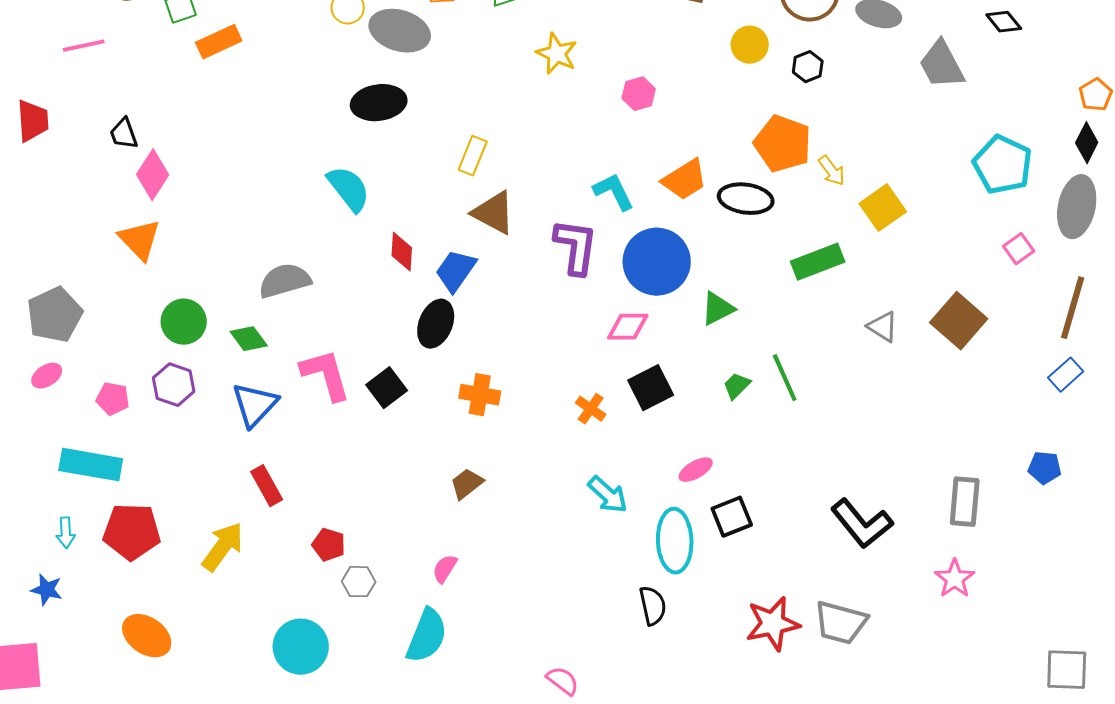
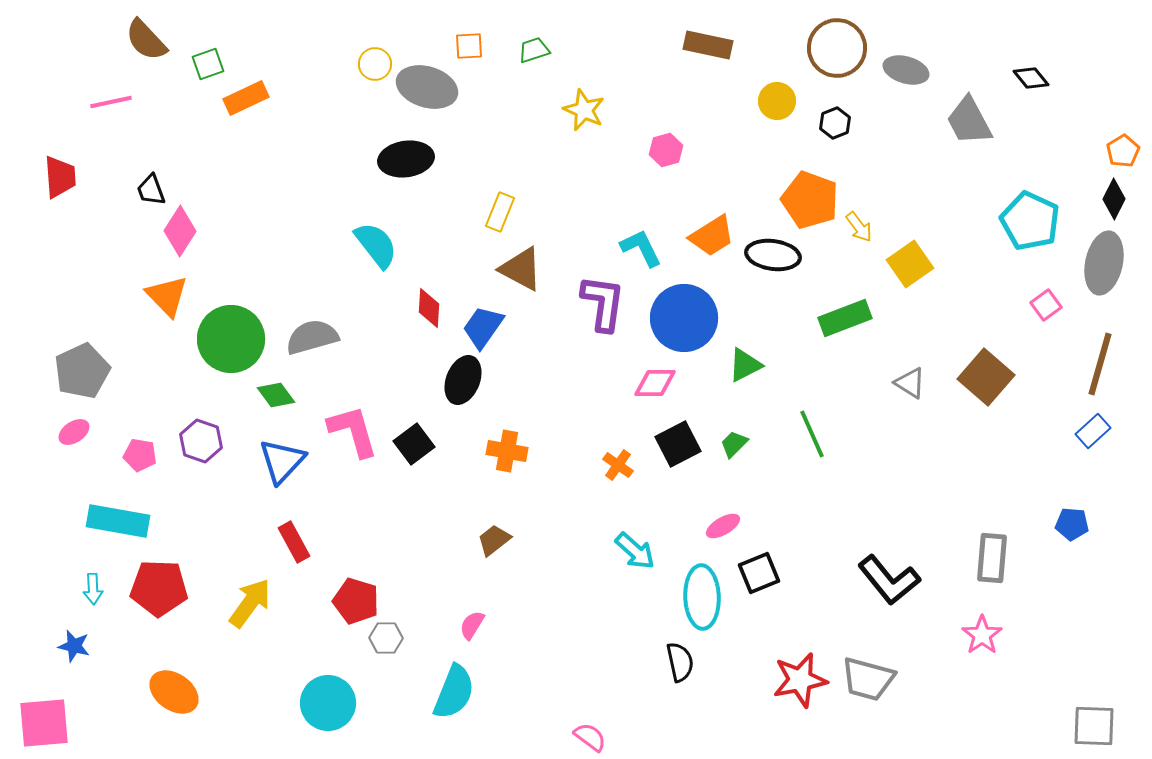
green circle: (184, 322) -> (231, 339), moved, size x1.5
green trapezoid: (737, 386) -> (734, 444), moved
red pentagon: (329, 545) -> (356, 601), size x1.4

